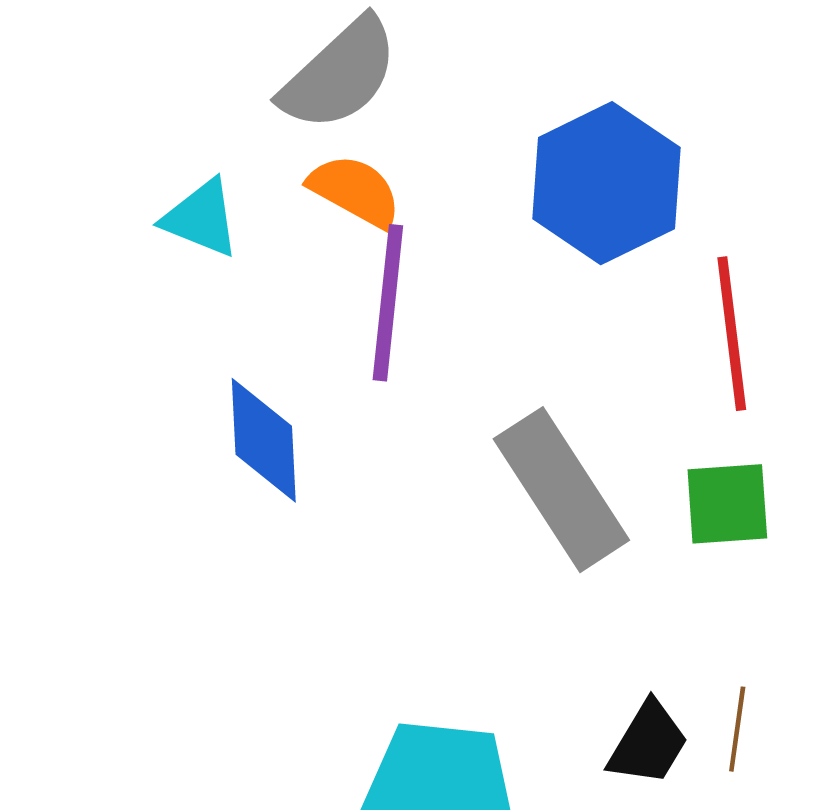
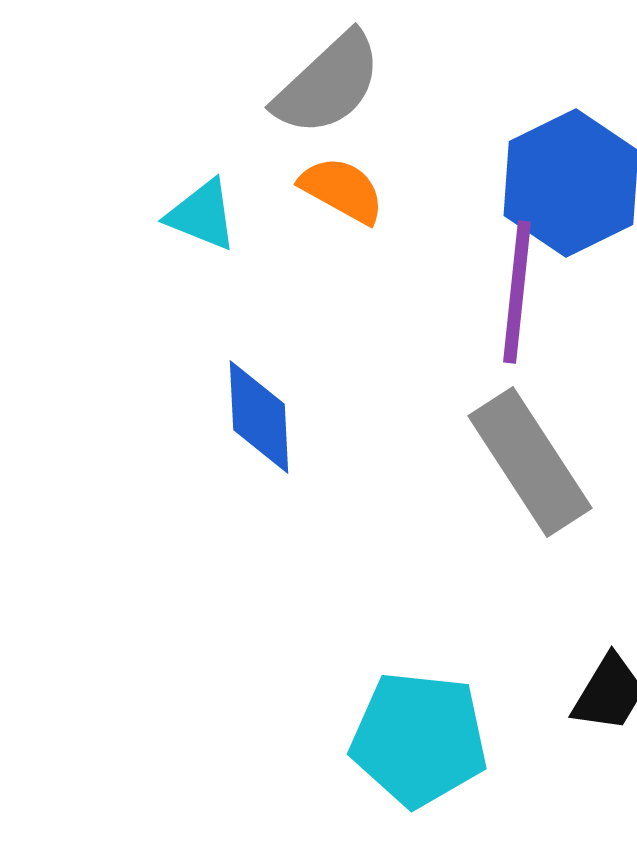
purple line: (388, 303) -> (517, 292), moved

